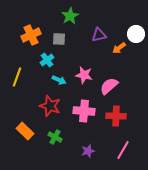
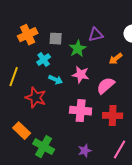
green star: (70, 16) -> (78, 49), moved
orange arrow: (119, 48) -> (116, 59), moved
red star: (50, 106) -> (36, 98), moved
green cross: (55, 137) -> (44, 147), moved, size x1.5

